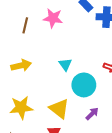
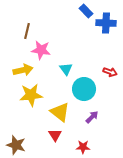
pink star: (53, 18) -> (41, 50), moved
yellow star: (21, 108) -> (31, 95), moved

